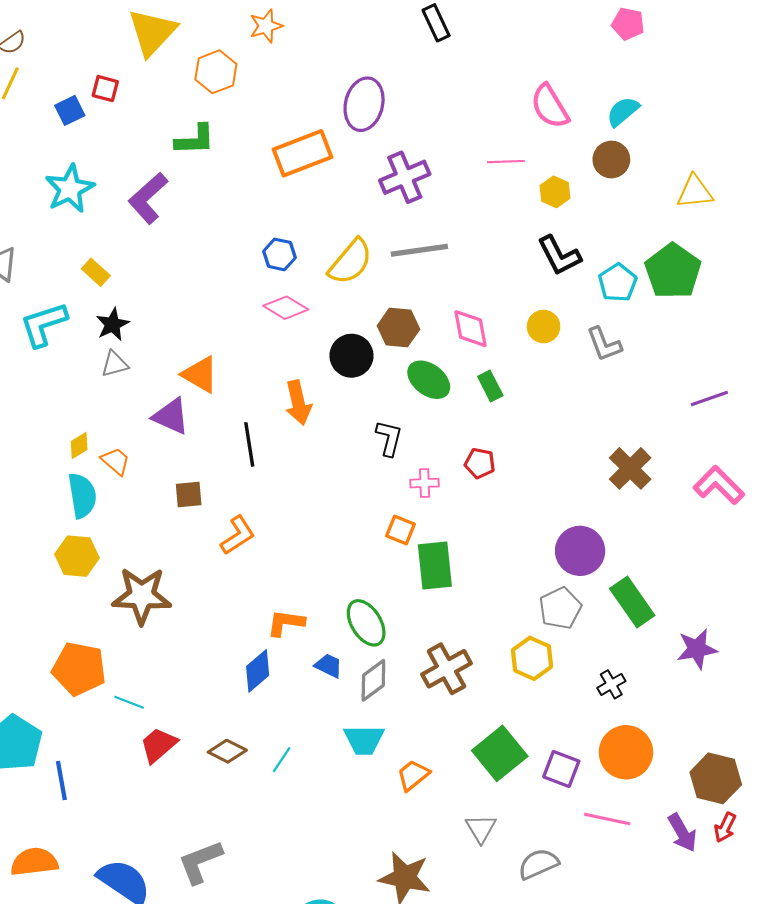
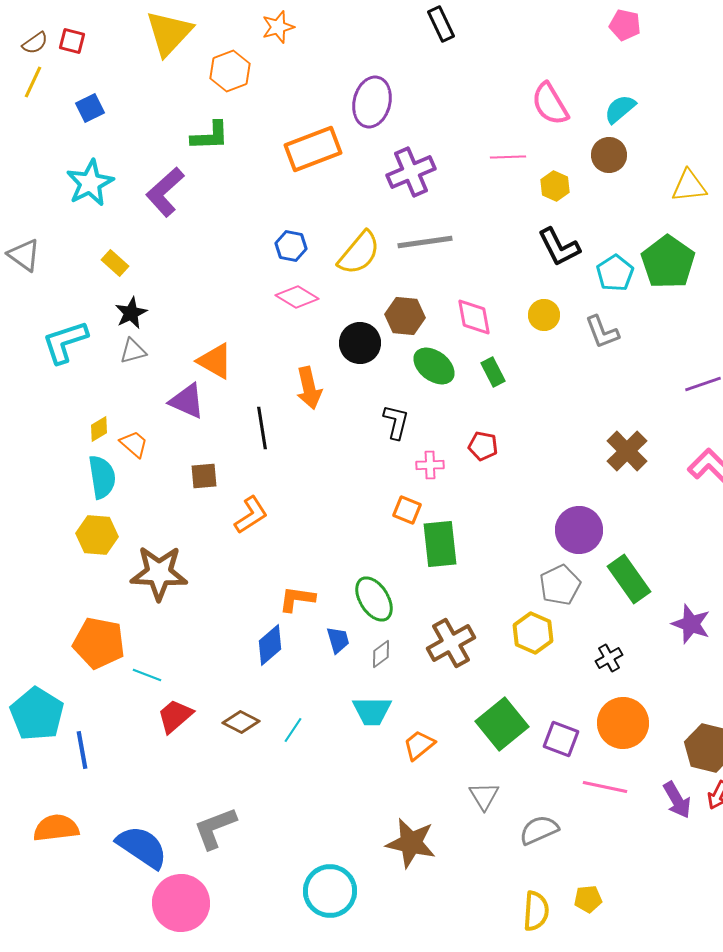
red square: (105, 89) -> (72, 41), moved
cyan L-shape: (44, 324) -> (65, 342), moved
purple star: (697, 649) -> (691, 624), turned 30
blue trapezoid: (329, 666) -> (338, 640), turned 48
gray diamond: (373, 680) -> (381, 654), size x0.7

